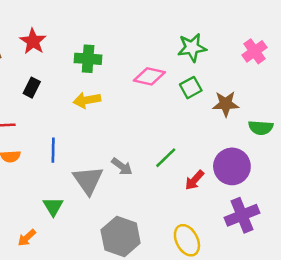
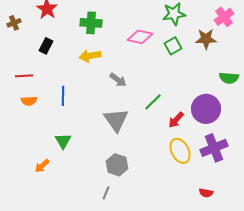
brown star: (226, 104) -> (206, 39), moved
gray arrow: (122, 166) -> (118, 80), moved
gray triangle: (88, 180) -> (116, 120), moved
gray hexagon: (121, 236) -> (117, 165), size x0.7
yellow ellipse: (187, 240) -> (180, 151), moved

